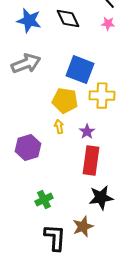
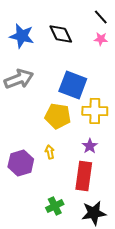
yellow arrow: (59, 127) -> (50, 152), moved
purple star: (87, 132) -> (90, 146), moved
green cross: (44, 200) -> (55, 206), moved

